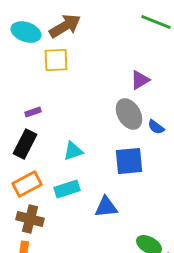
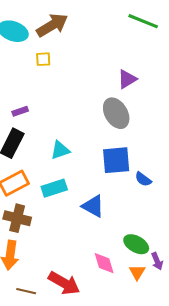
yellow square: (56, 60) -> (43, 59), size x0.6
blue semicircle: (156, 127) -> (143, 179), moved
blue triangle: (106, 207) -> (93, 206), turned 35

